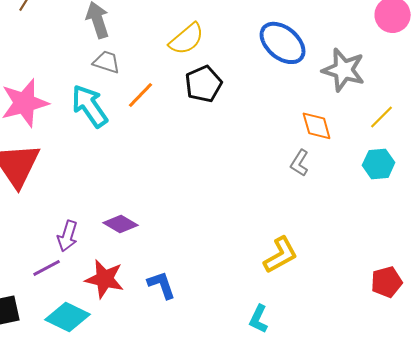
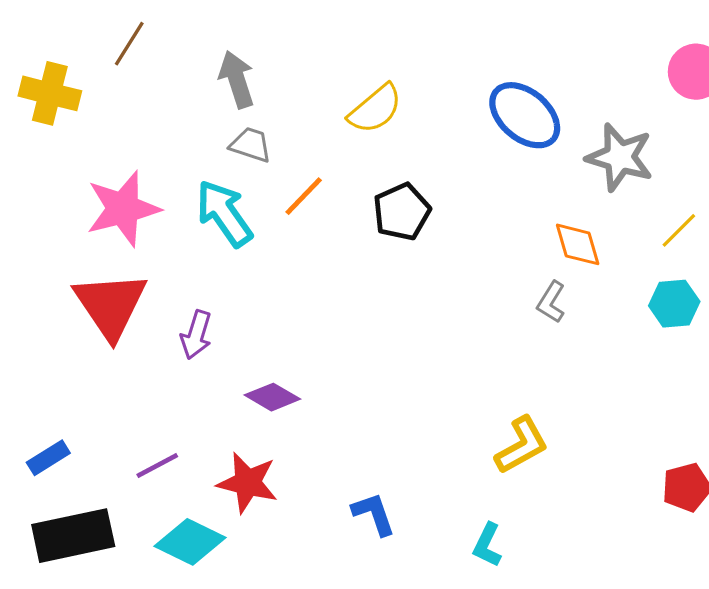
black pentagon: (204, 84) -> (402, 212), moved
purple arrow: (68, 236) -> (196, 335), moved
blue L-shape: (162, 285) -> (374, 514), moved

